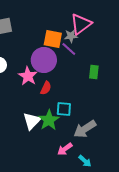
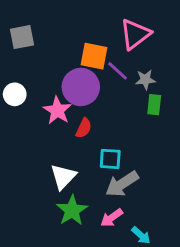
gray star: (71, 36) -> (145, 80), moved
green star: (49, 120) -> (72, 210), moved
gray arrow: (85, 129) -> (122, 184), moved

